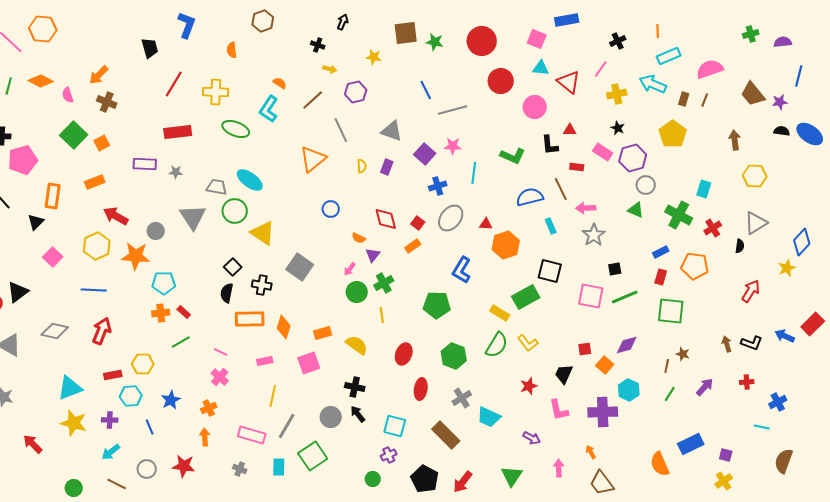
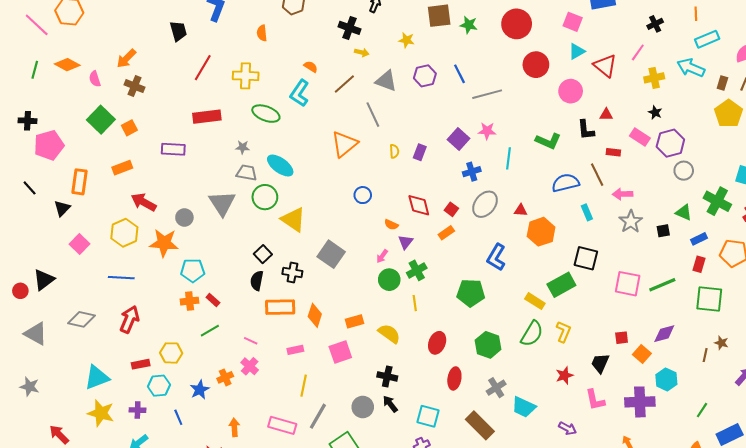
black cross: (318, 45) -> (349, 28), size x1.5
cyan triangle: (541, 68) -> (577, 51), turned -36
purple hexagon: (356, 92) -> (425, 76), moved
gray triangle: (392, 131) -> (386, 81), moved
yellow pentagon: (673, 134) -> (729, 114), moved
gray star: (176, 172) -> (242, 147), moved
green triangle: (636, 210) -> (684, 212), moved
black square: (615, 269) -> (663, 231), moved
yellow L-shape: (528, 343) -> (563, 332), turned -120
green line: (670, 394) -> (702, 410), moved
orange cross: (209, 408) -> (225, 377), moved

